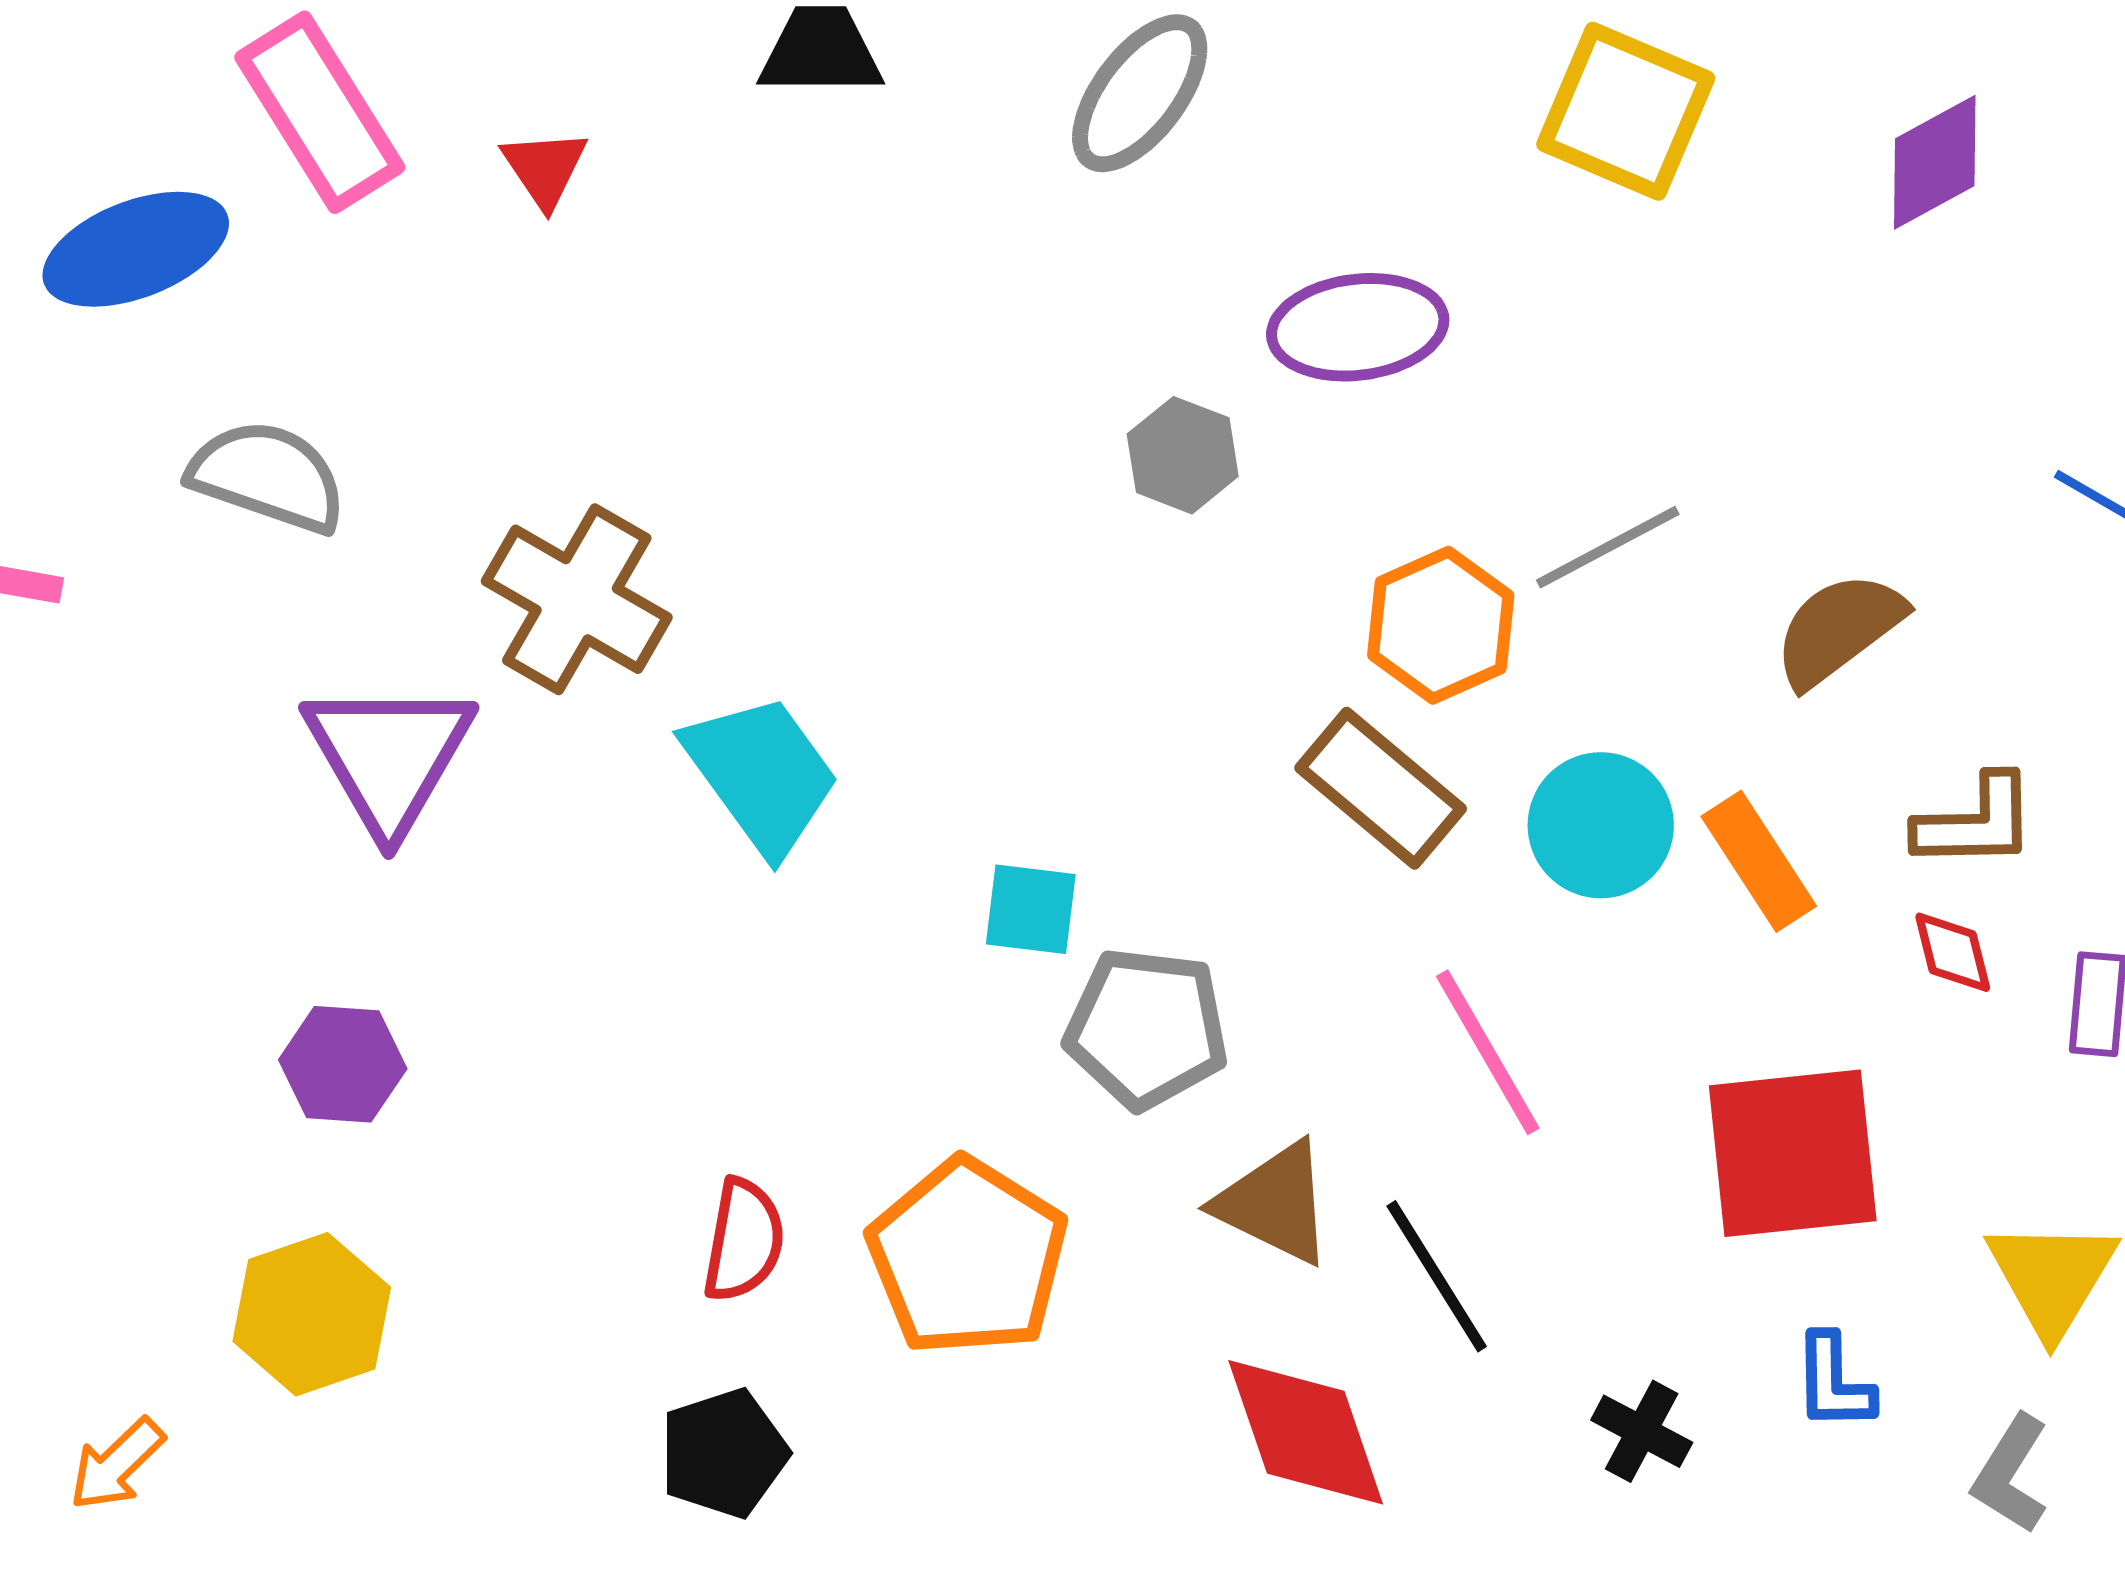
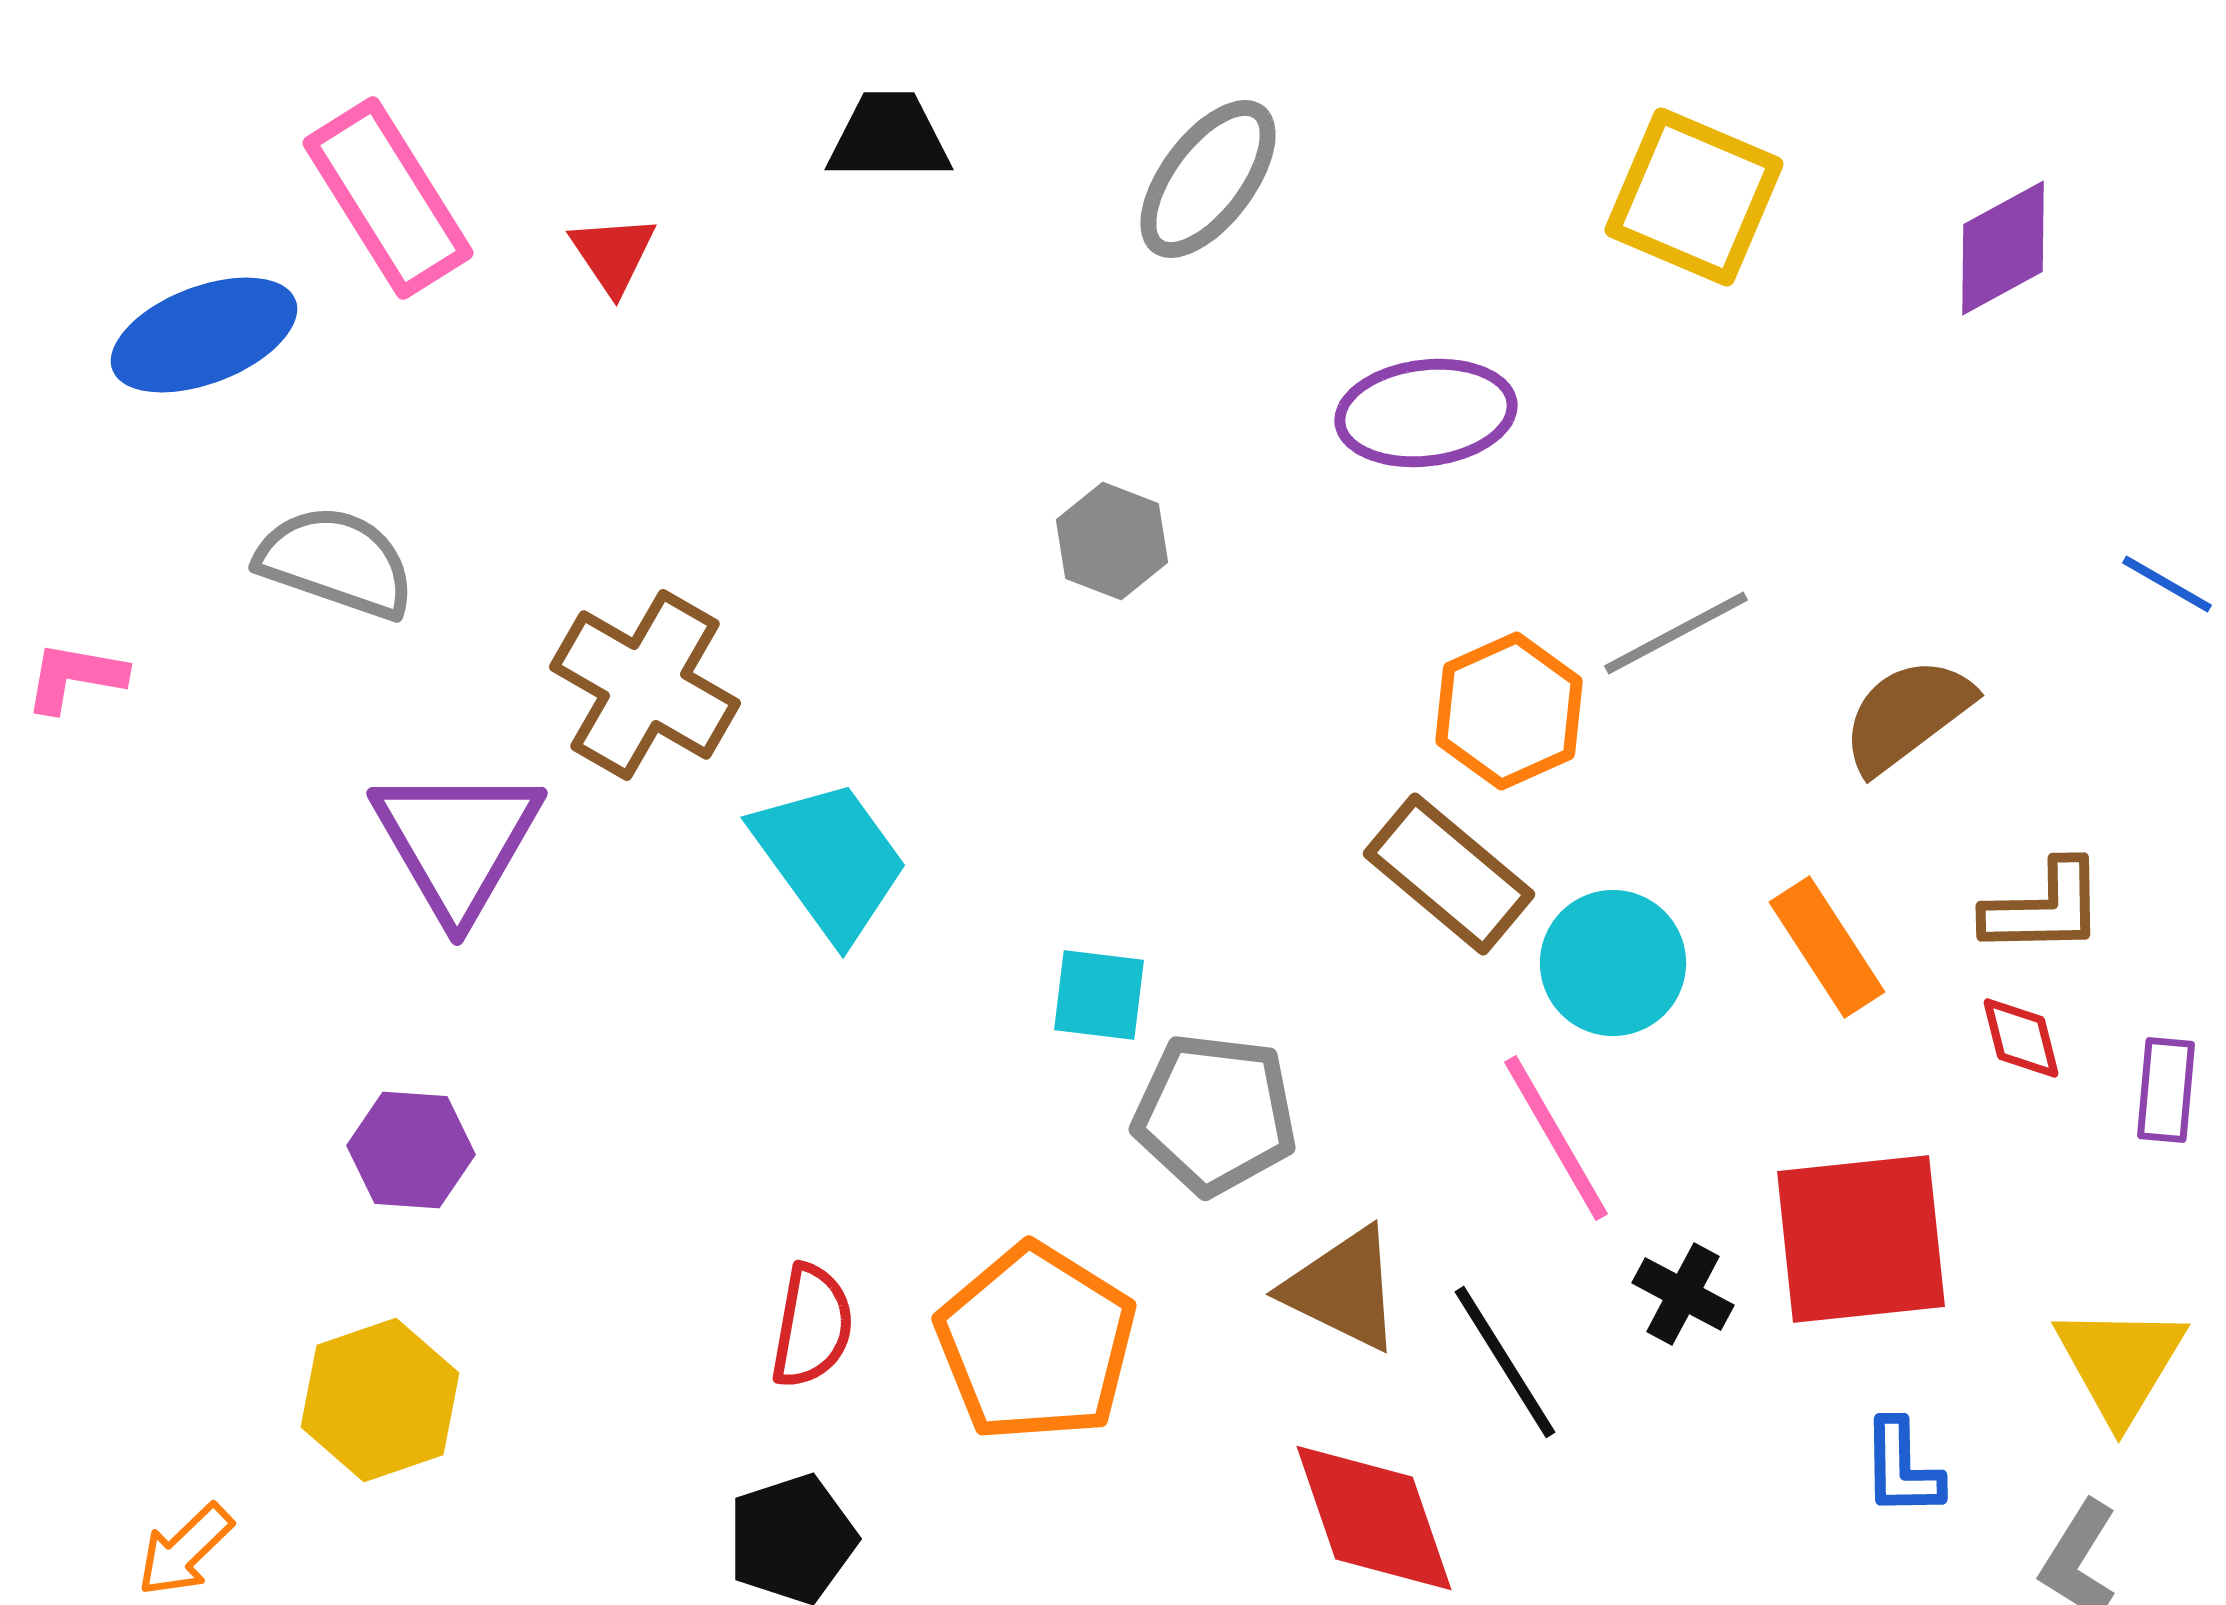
gray hexagon: (1183, 455) -> (1112, 541), moved
cyan circle: (1601, 825) -> (1613, 963), moved
black cross: (1642, 1431) -> (1683, 1294), moved

